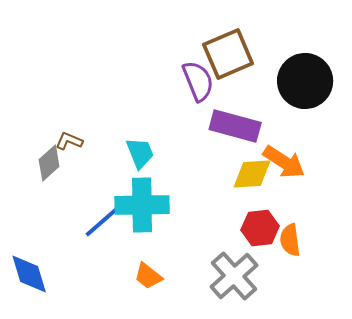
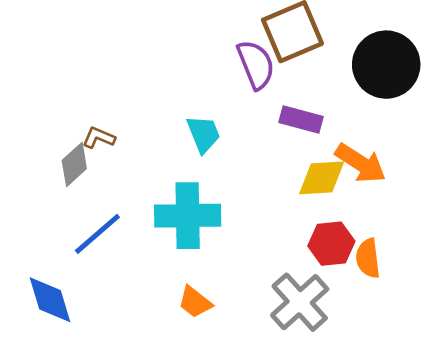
purple rectangle: (235, 126) -> (301, 119), size x0.7
cyan trapezoid: (140, 153) -> (203, 134), moved
blue line: (104, 220) -> (97, 234), moved

